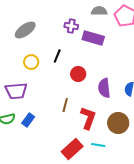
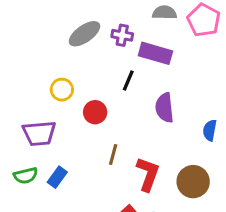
gray ellipse: (25, 30) -> (84, 34), moved
black line: (57, 56) -> (128, 81), moved
red circle: (78, 74) -> (95, 112), moved
purple semicircle: (104, 88) -> (164, 108), moved

